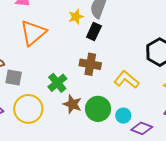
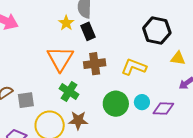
black rectangle: (94, 31) -> (88, 31), turned -30
orange triangle: (33, 33) -> (60, 59), moved
brown star: (72, 104) -> (78, 120), moved

